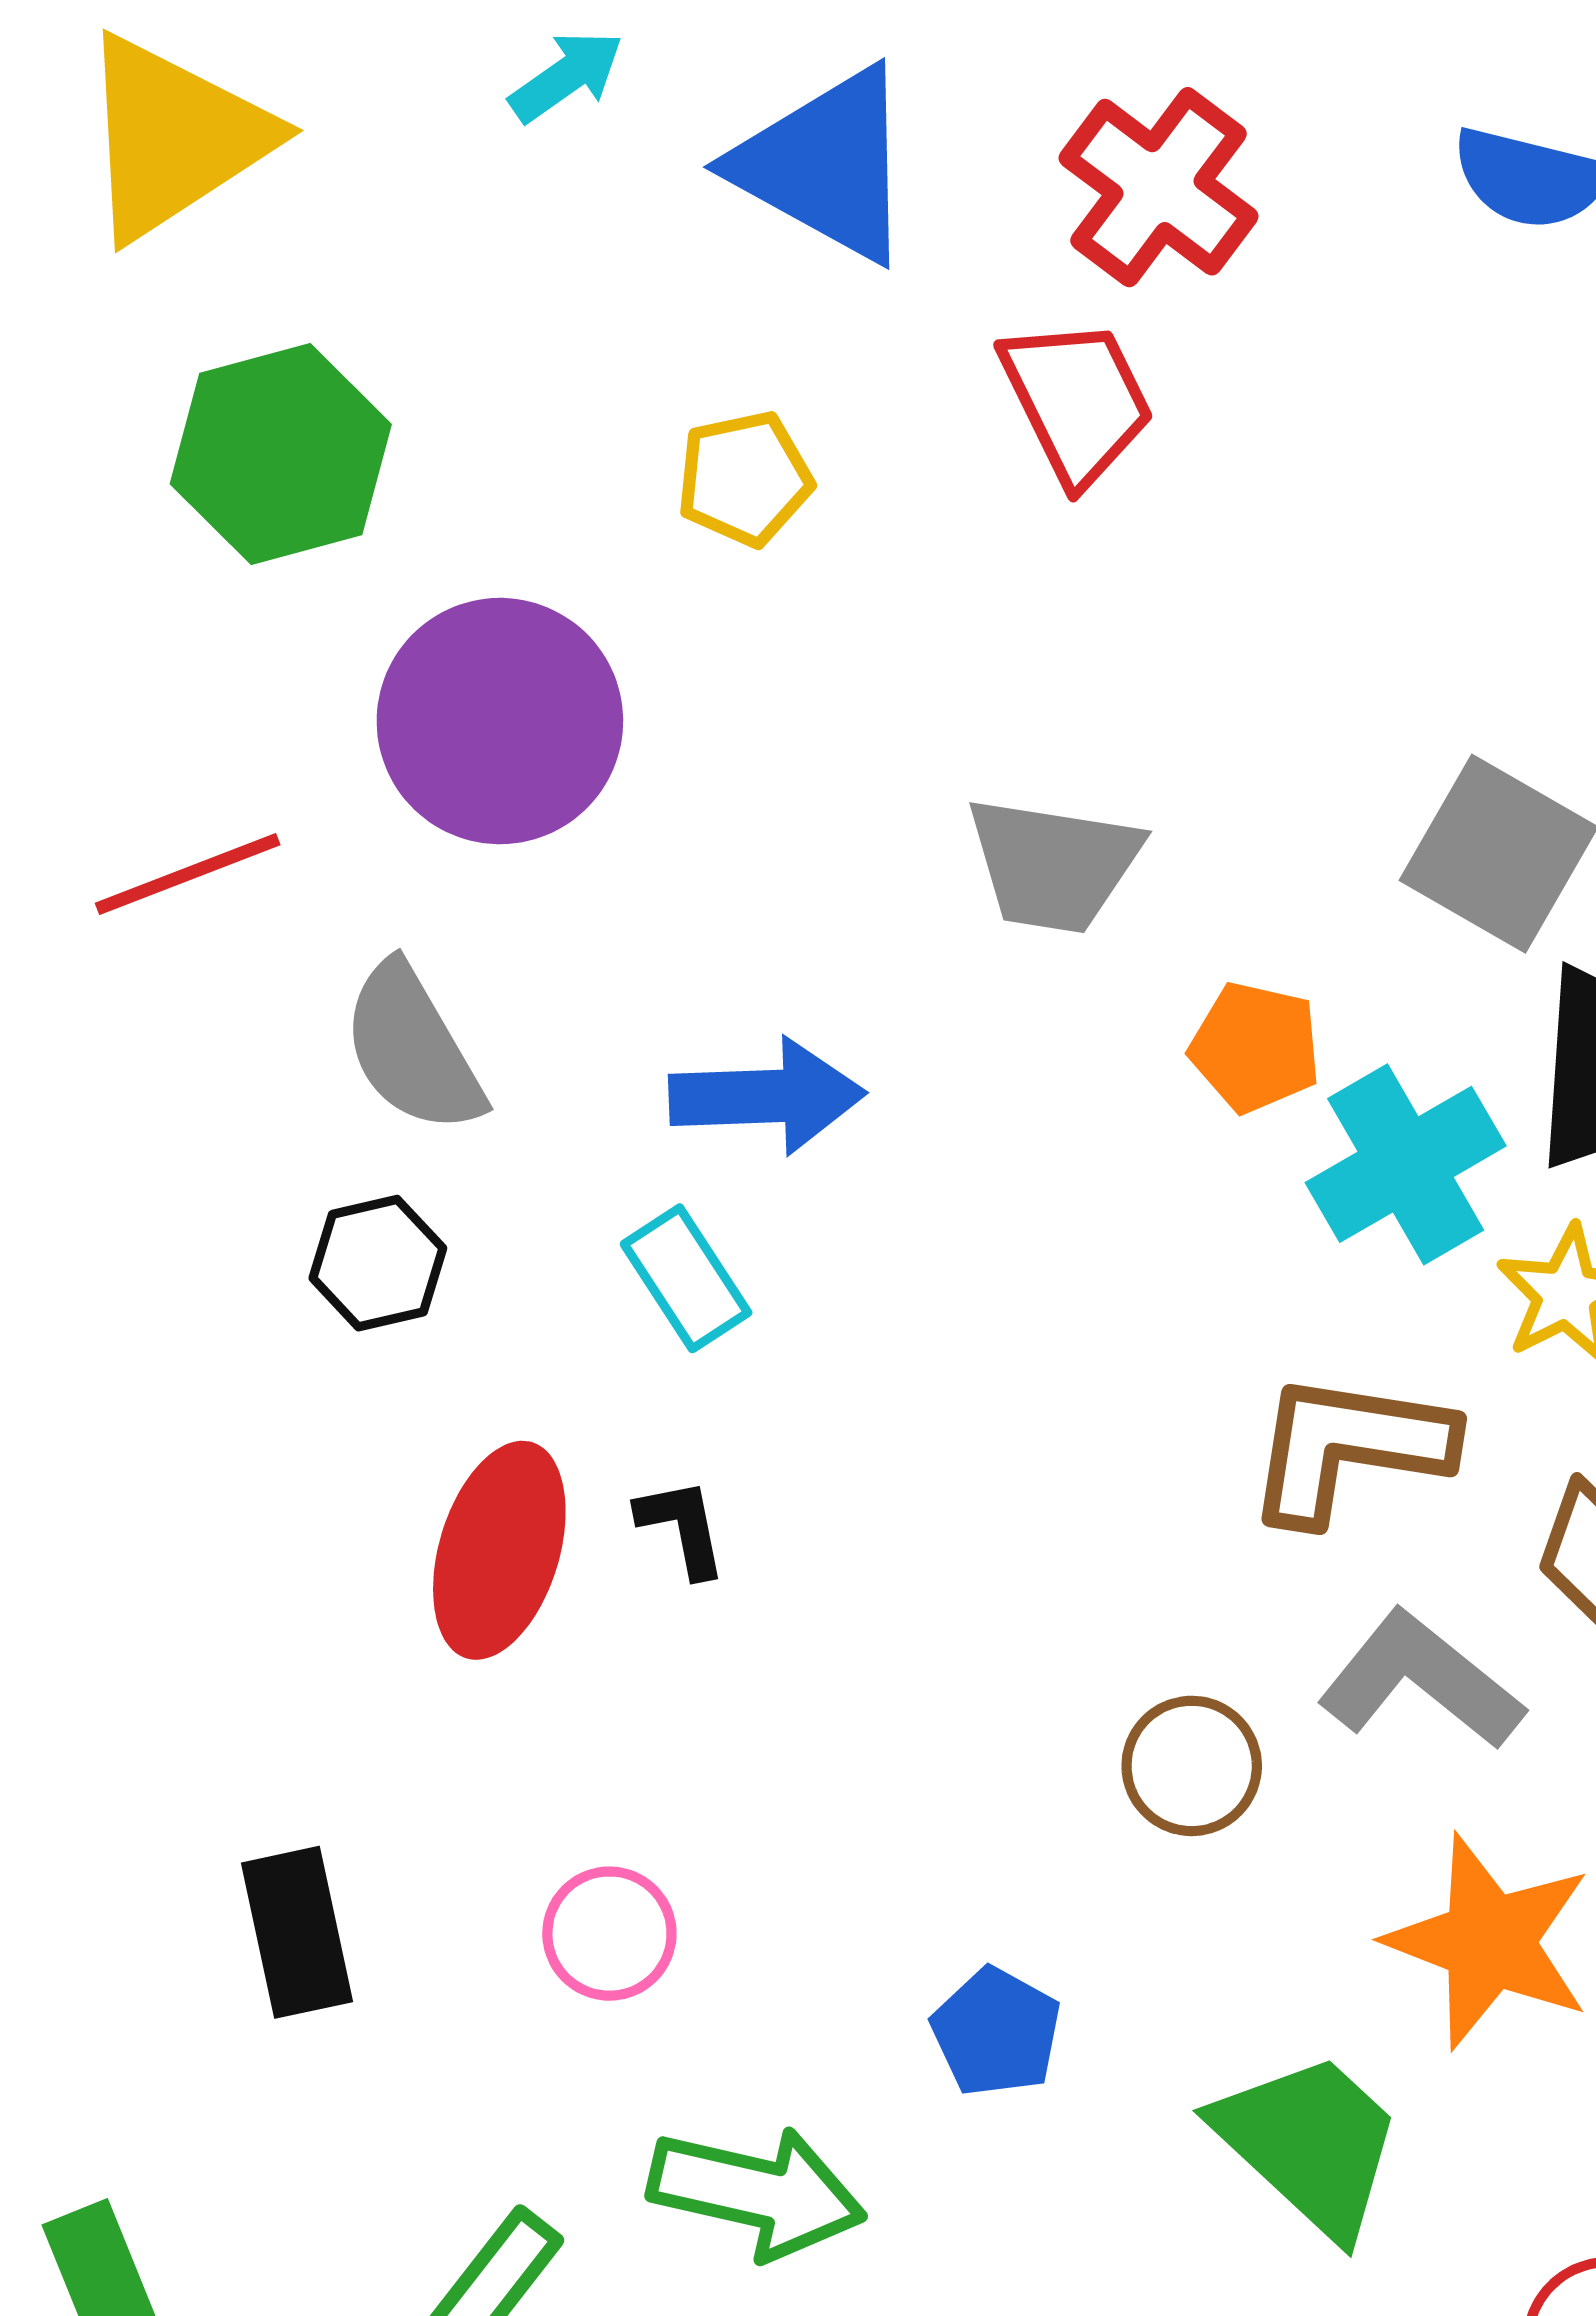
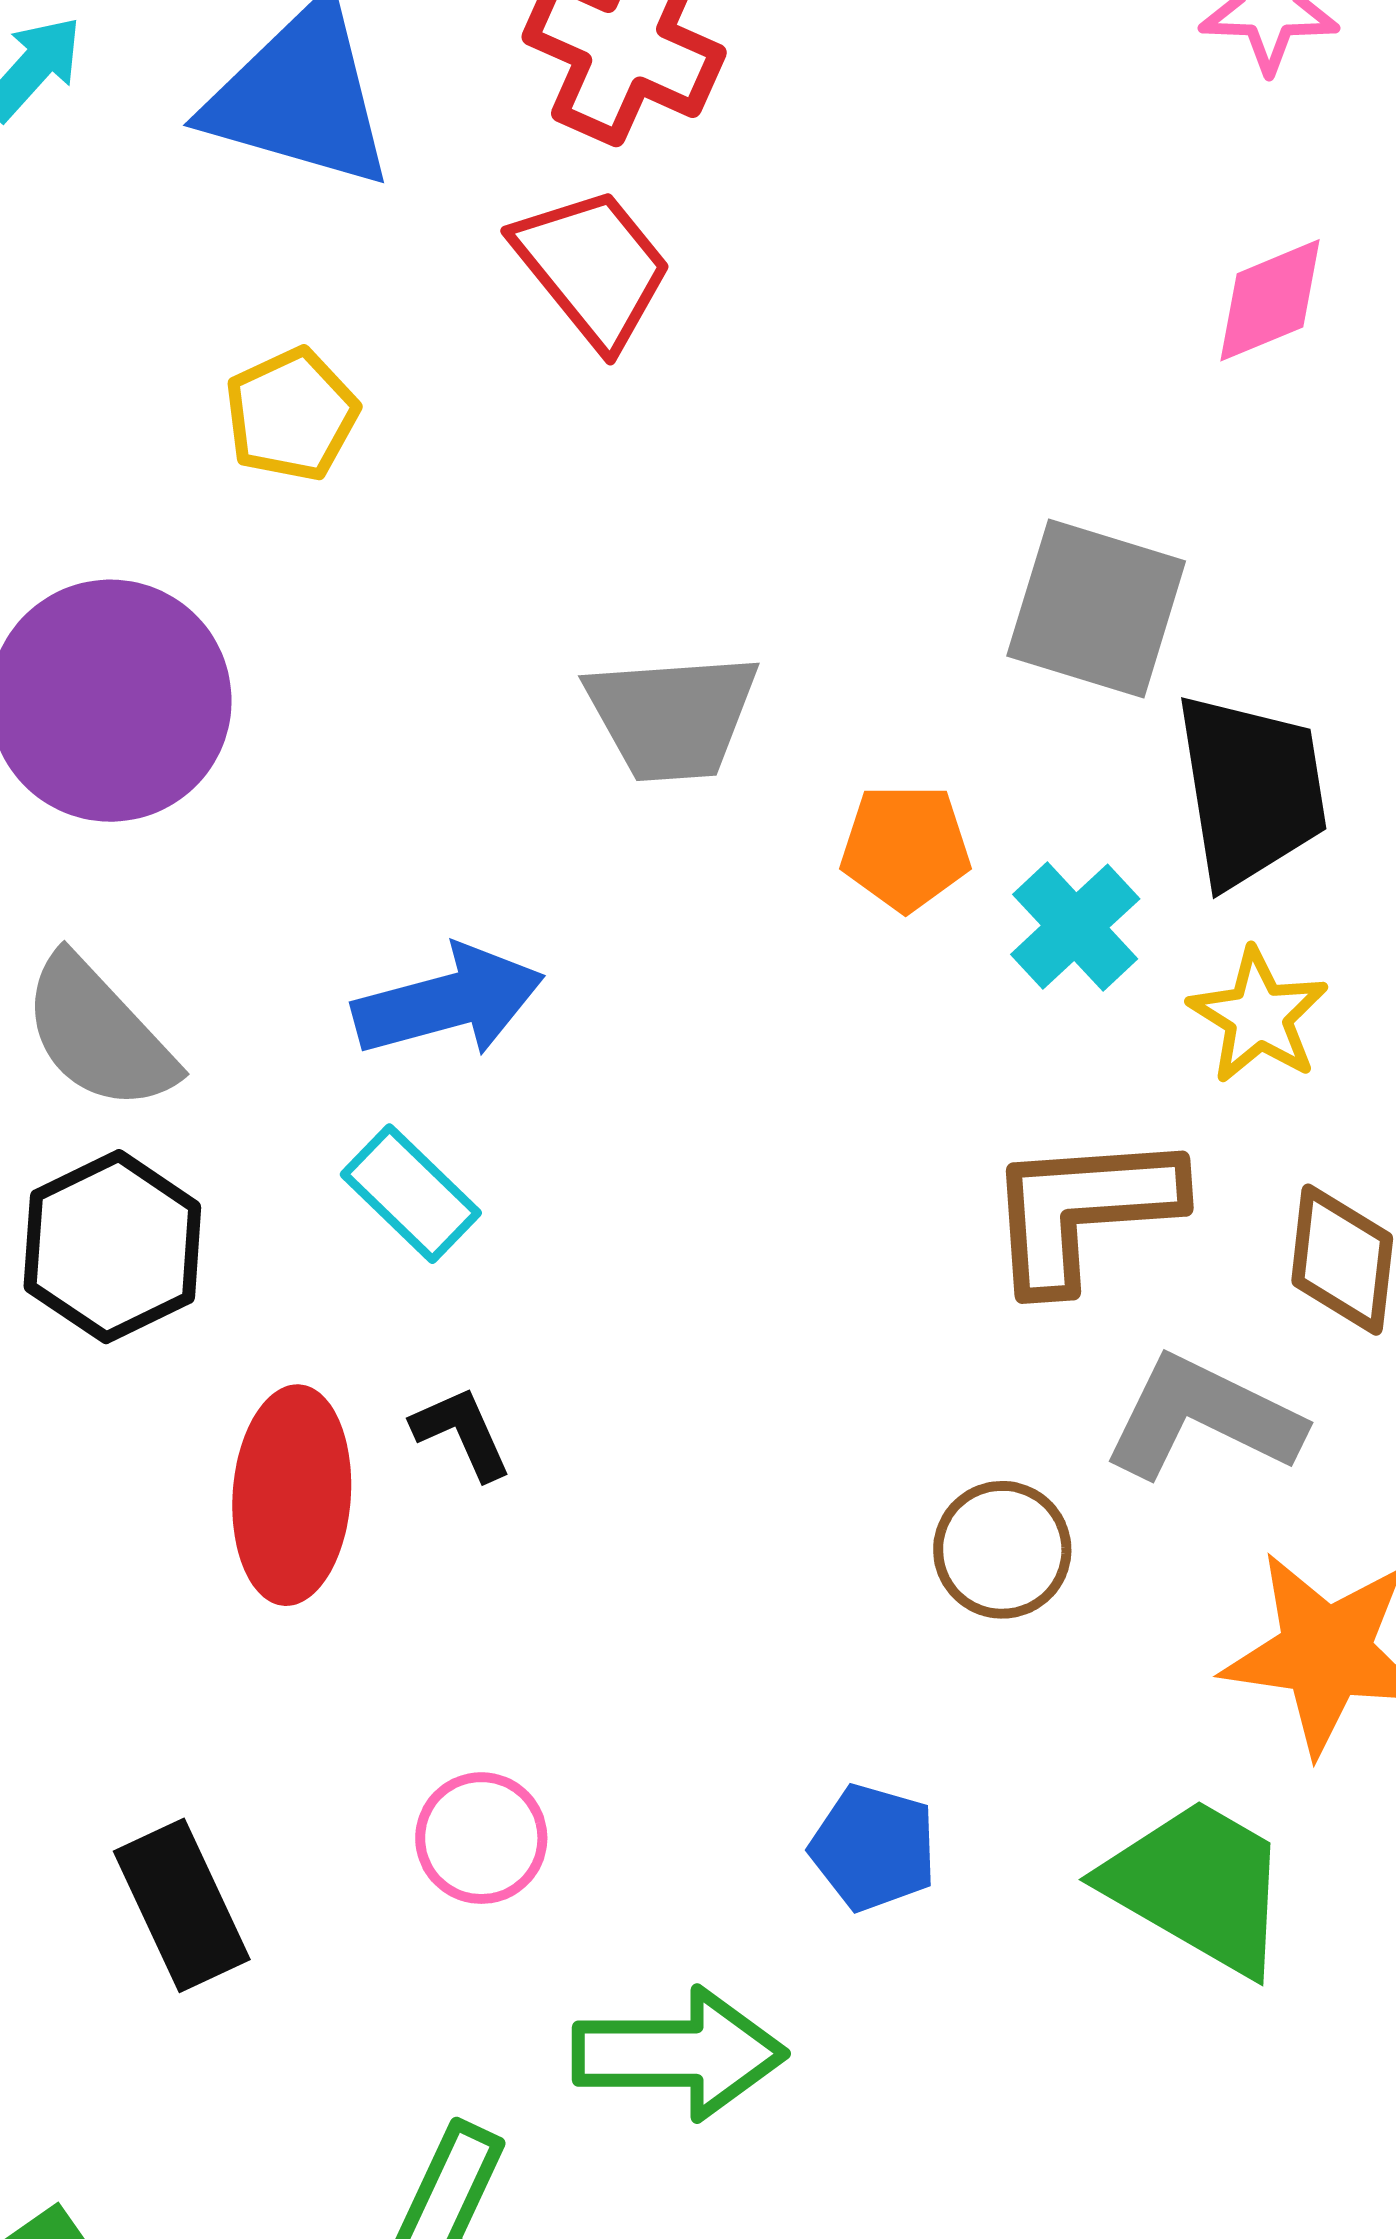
cyan cross: (1406, 1164) -> (1075, 927), size x0.7
black hexagon: (378, 1263) -> (112, 1247), size x1.4

